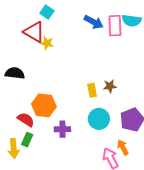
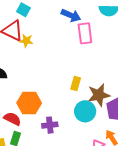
pink rectangle: (115, 26) -> (85, 33), moved
brown star: (110, 86) -> (99, 95), moved, size x1.6
yellow rectangle: (92, 90) -> (76, 83), turned 32

